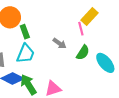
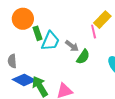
green semicircle: (83, 53) -> (83, 57), moved
cyan trapezoid: (26, 54) -> (50, 41), moved

